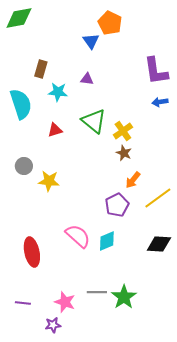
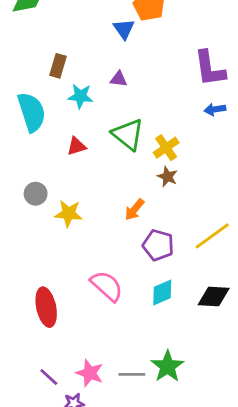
orange arrow: (133, 180) -> (134, 210), moved
purple pentagon: (117, 205) -> (158, 245), turned -30
cyan diamond: (107, 241) -> (162, 293), moved
gray line: (97, 292) -> (132, 374), moved
purple line: (23, 303) -> (49, 377), moved, turned 35

